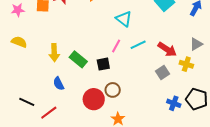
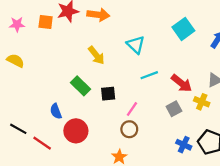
pink line: (116, 46) -> (132, 109), moved
yellow arrow: (54, 53) -> (96, 55), moved, turned -42
brown circle: (113, 90) -> (129, 129), moved
red circle: (94, 99) -> (76, 131), moved
red line: (49, 113) -> (42, 143), turned 66

